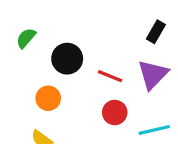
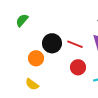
black circle: (67, 59) -> (52, 43), moved

